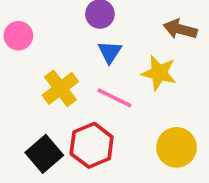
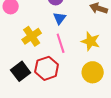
yellow star: (159, 73) -> (91, 41), moved
pink line: (114, 98) -> (61, 43), turned 42

